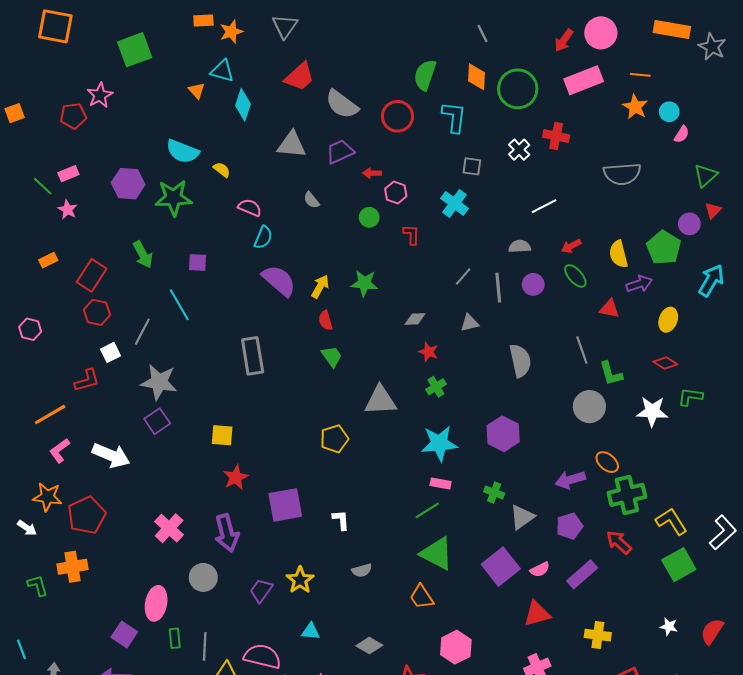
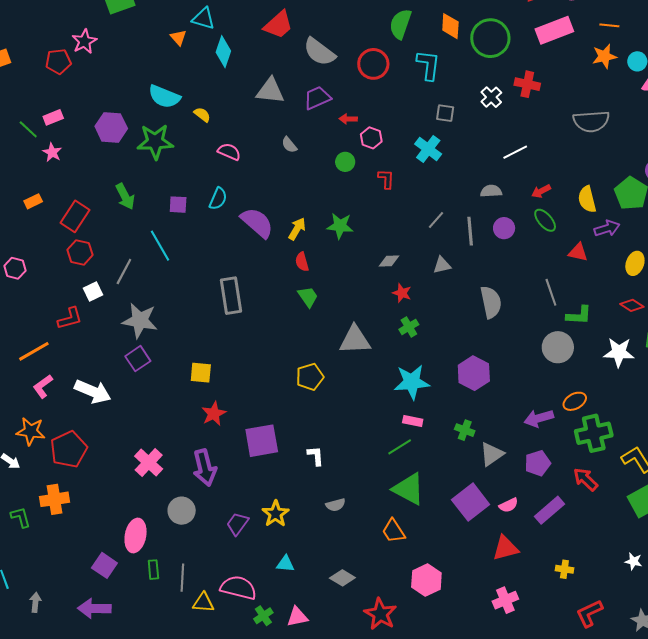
orange star: (635, 107) -> (604, 56), turned 30
cyan semicircle: (263, 237) -> (218, 199), moved
green L-shape: (611, 374) -> (579, 315), turned -72
orange ellipse: (607, 462) -> (575, 401), turned -70
yellow cross: (598, 635) -> (564, 569), size x0.7

